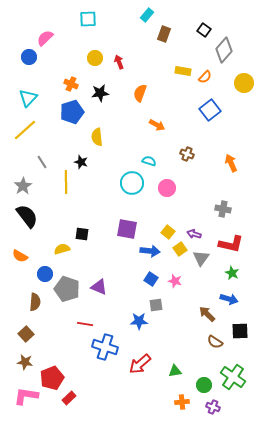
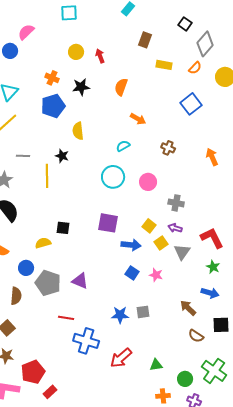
brown rectangle: (164, 34) -> (145, 40), moved
orange semicircle: (205, 77) -> (195, 68), moved
cyan semicircle: (149, 161) -> (123, 146), moved, turned -48
gray line: (42, 162) -> (23, 156), turned -56
gray cross: (223, 209) -> (176, 203), moved
red L-shape: (231, 244) -> (212, 238), turned -130
gray square: (156, 305) -> (143, 312), moved

